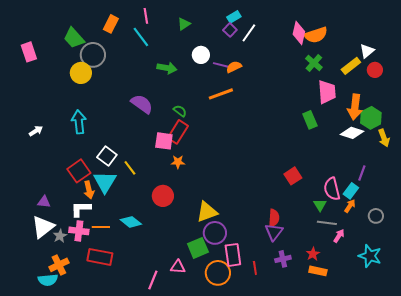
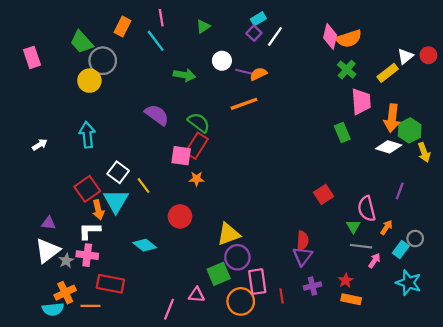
red circle: (375, 70) -> (428, 55), moved
green semicircle: (180, 111) -> (199, 123), size x1.5
cyan rectangle: (351, 191) -> (401, 250), moved
orange line: (101, 227) -> (91, 306), moved

